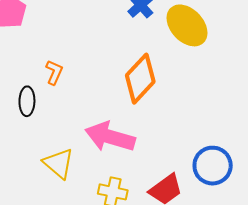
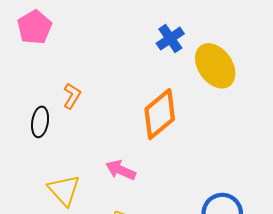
pink arrow: (110, 137) -> (121, 170), size x0.6

